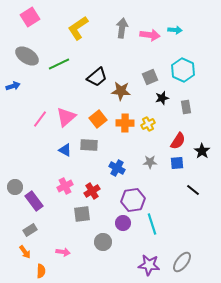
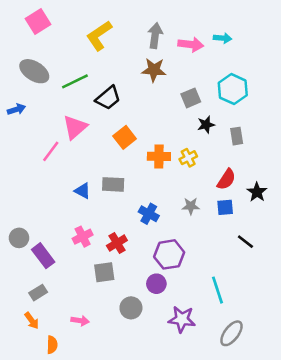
black trapezoid: (97, 77) -> (108, 98), moved
brown star: (121, 91) -> (154, 70), moved
pink triangle: (66, 117) -> (75, 127), moved
orange square: (98, 119) -> (125, 137), moved
cyan line: (152, 224) -> (217, 290), moved
purple star: (149, 265) -> (182, 319), moved

